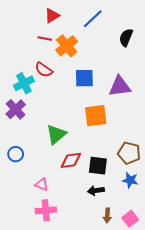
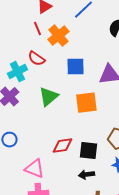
red line: (45, 39) -> (37, 29), turned 56
green triangle: (56, 134) -> (48, 97), moved
pink triangle: (42, 184) -> (34, 169), size x1.5

